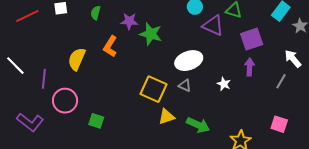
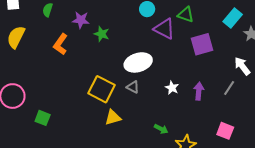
green star: (151, 34) -> (102, 34), size x0.7
yellow semicircle: (77, 59) -> (16, 37), moved
purple arrow: (250, 67) -> (199, 91), moved
green arrow: (198, 125) -> (161, 129), moved, size x0.6

